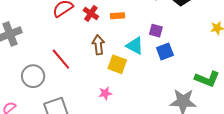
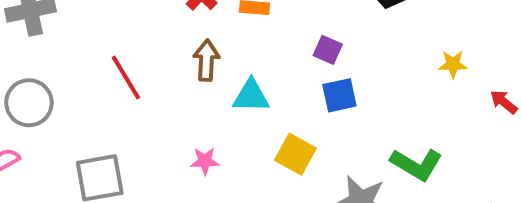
cyan triangle: (135, 46) -> (251, 96), moved, turned -36
yellow square: (117, 64) -> (295, 154), moved
gray circle: (33, 76) -> (29, 103), moved

